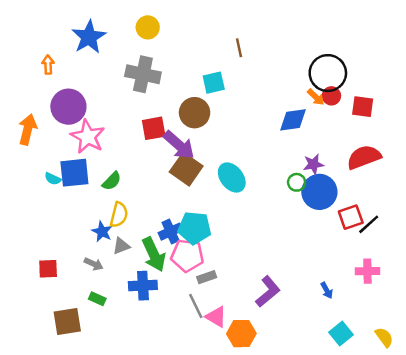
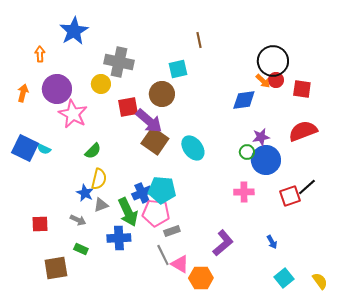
yellow circle: (148, 27) -> (101, 84), moved
orange arrow: (28, 129) -> (23, 93), moved, size x0.7
blue square: (74, 173) -> (25, 148), moved, turned 32
red square: (351, 217) -> (290, 196), moved
pink cross: (367, 271) -> (244, 192), moved

